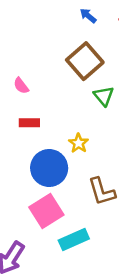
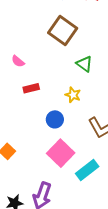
green triangle: (104, 96) -> (84, 64), moved
blue circle: (49, 168) -> (55, 119), size x0.6

